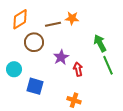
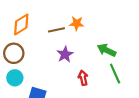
brown circle: (34, 42) -> (14, 53), moved
green arrow: (100, 43) -> (107, 50), turned -36
purple star: (61, 57) -> (65, 54), moved

